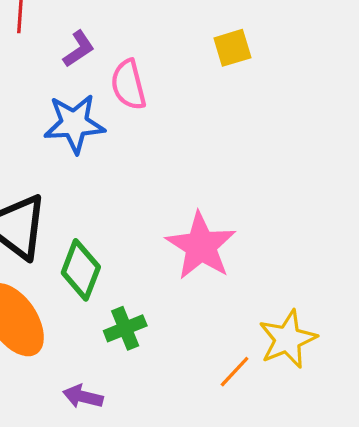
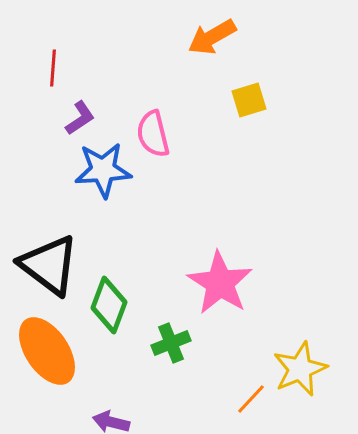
purple L-shape: (79, 49) -> (80, 118), moved
green cross: (125, 328) -> (171, 343), moved

